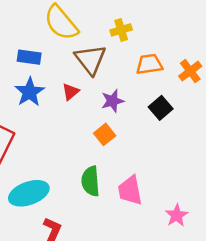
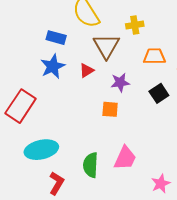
orange square: (105, 134) -> (110, 109), turned 36
green semicircle: (91, 181) -> (91, 165), moved
pink trapezoid: (130, 190) -> (125, 158), turned -152

